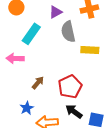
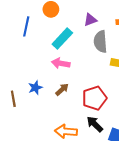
pink arrow: (15, 58) -> (61, 63), moved
blue star: (27, 108) -> (35, 88), moved

